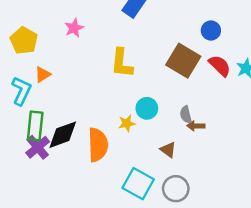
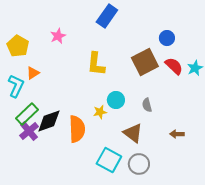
brown square: (183, 61) -> (145, 62), turned 32
green rectangle: (35, 126) -> (27, 114), turned 40
brown arrow: (196, 126) -> (177, 134), moved
brown triangle: (168, 150) -> (133, 133), size x1.5

